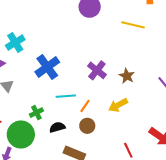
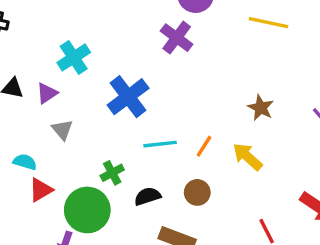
purple cross: (97, 70) -> (177, 38), moved
yellow arrow: (118, 105) -> (247, 157), turned 72
orange line: (85, 106) -> (204, 146), moved

